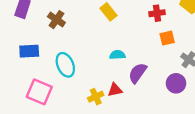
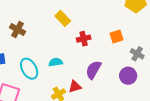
red cross: (157, 13) -> (84, 39), moved
cyan semicircle: (117, 55) -> (56, 62), moved

